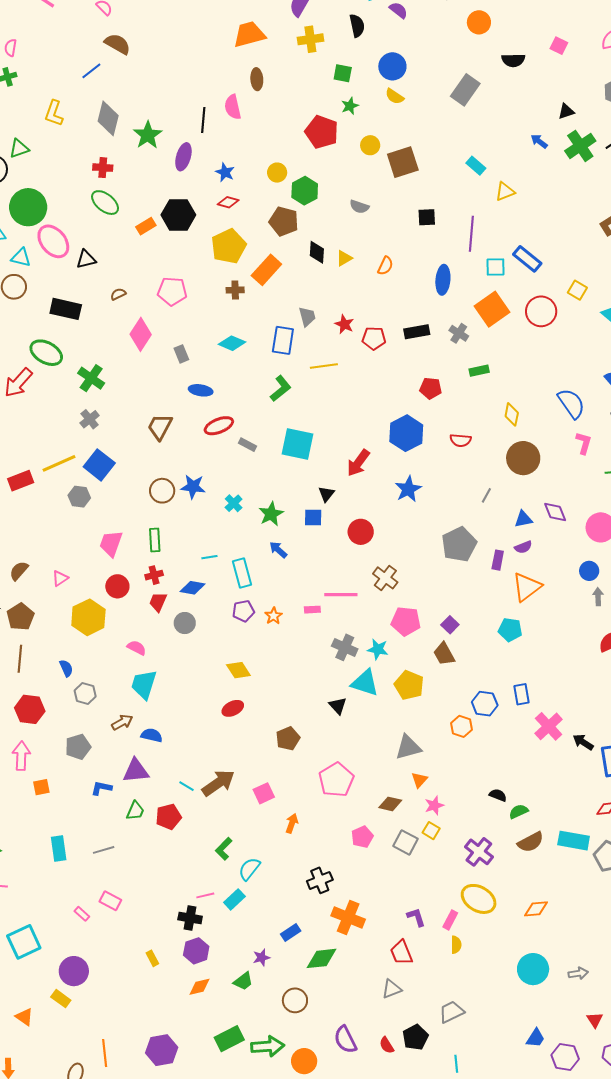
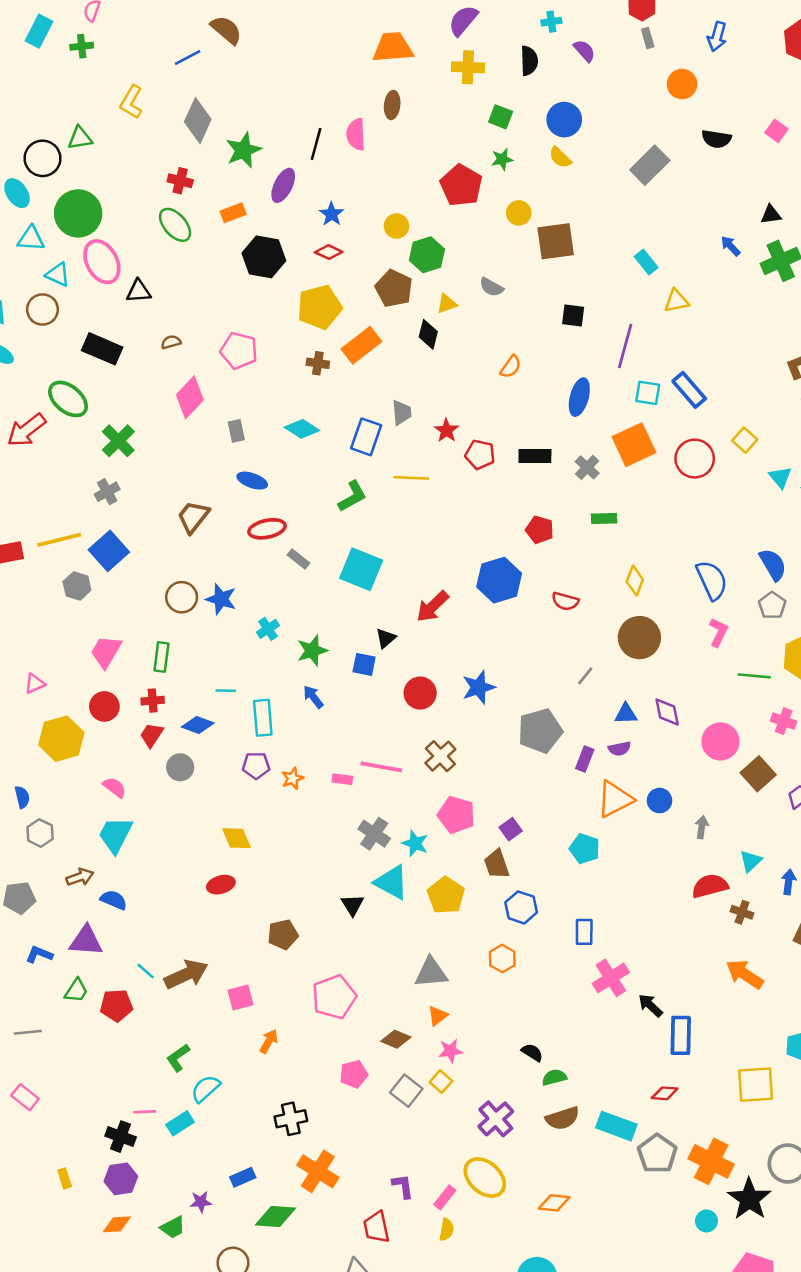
orange rectangle: (146, 226) -> (233, 213), moved
yellow triangle: (344, 258) -> (447, 304), moved
blue star: (408, 489) -> (479, 687), moved
blue circle: (589, 571) -> (659, 801), moved
blue hexagon: (485, 704) -> (521, 907), moved

